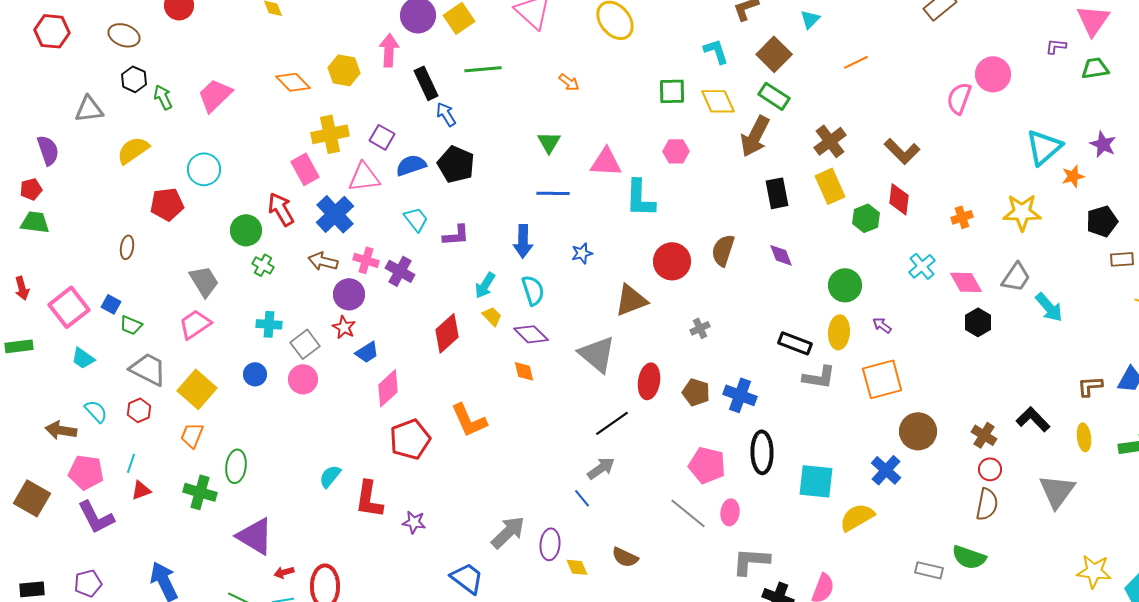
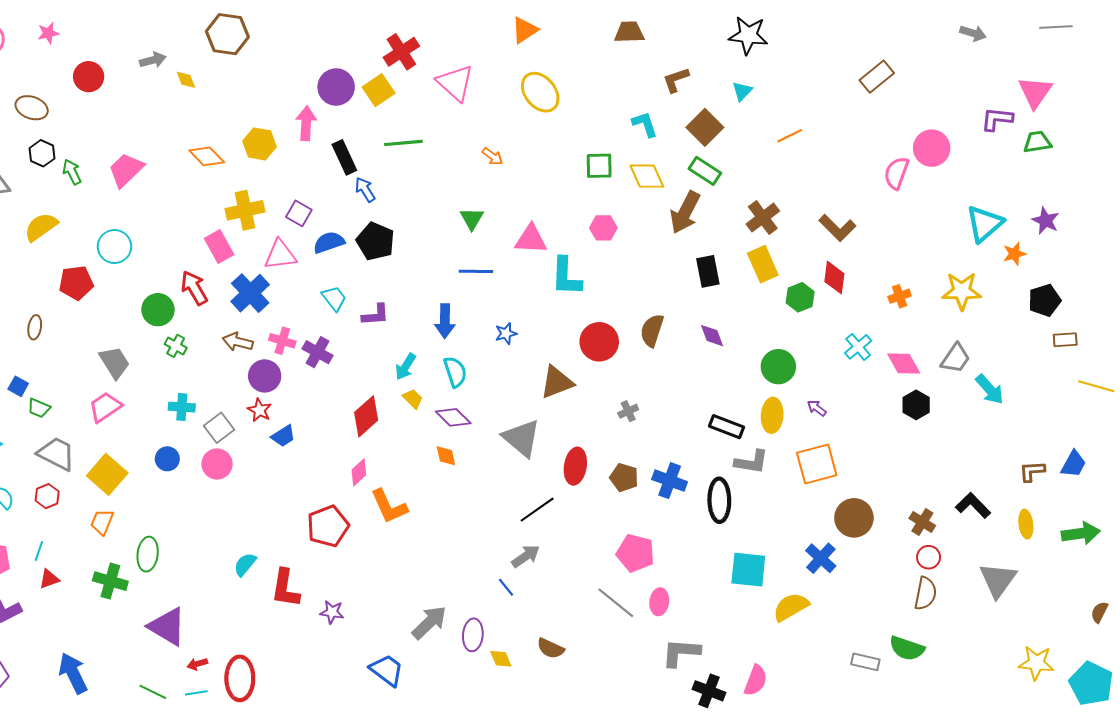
purple L-shape: (1056, 46) -> (997, 119), size x1.5
pink diamond: (388, 388) -> (359, 472), moved, size x0.7
black ellipse: (762, 452) -> (719, 500), moved

